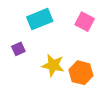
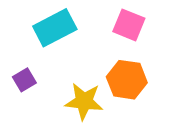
orange hexagon: (81, 73) -> (127, 80), moved

